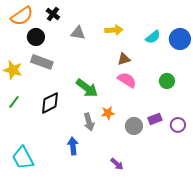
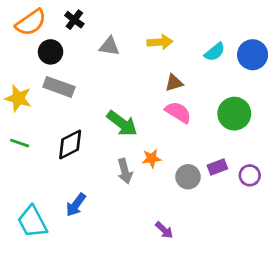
green circle: (167, 81) -> (234, 114), size x1.5
green line: (14, 102) -> (20, 143), turned 72
blue arrow: (73, 146) -> (76, 205), moved, turned -138

